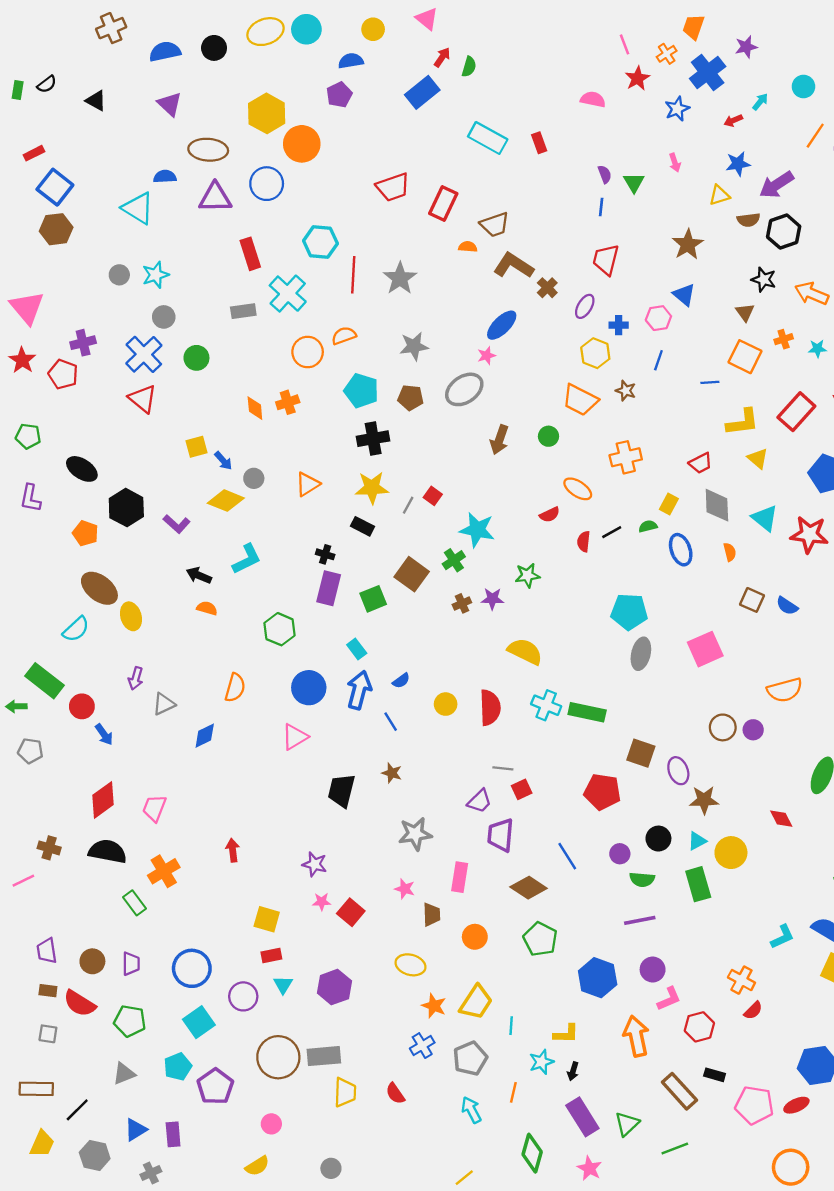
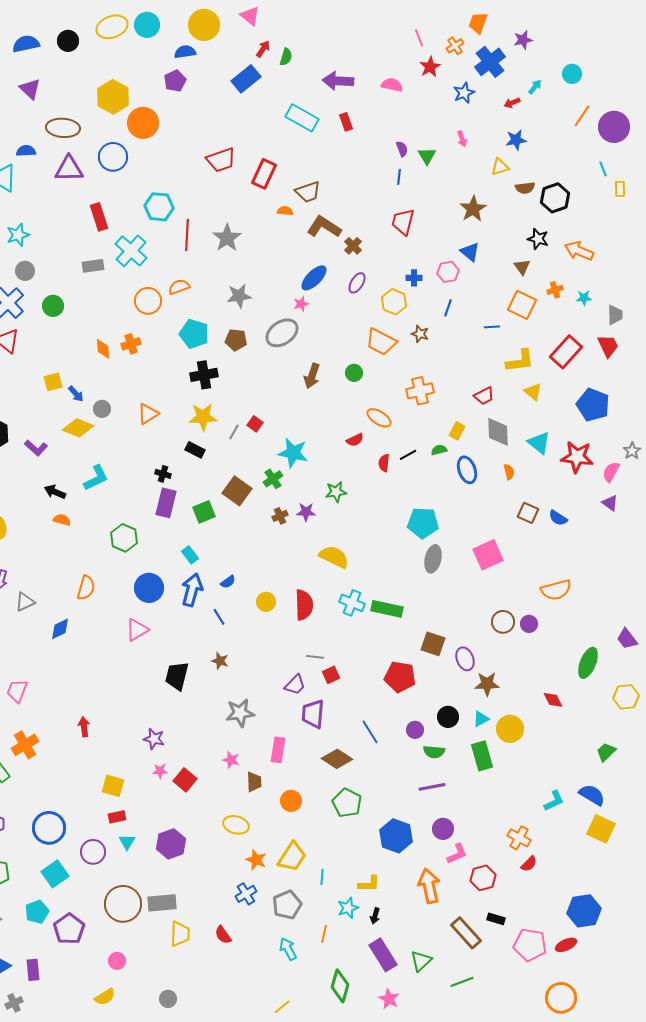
yellow circle: (373, 29) -> (204, 25), size x1.6
purple arrow: (777, 185) -> (338, 81), moved, turned 36
purple ellipse: (585, 306) -> (357, 283), moved

